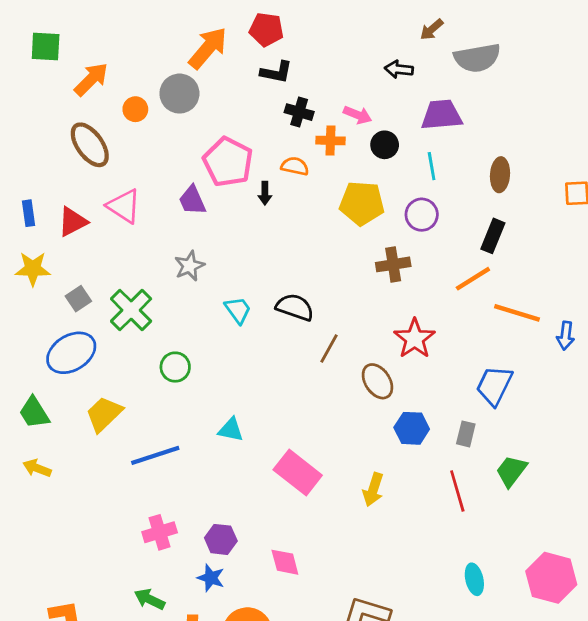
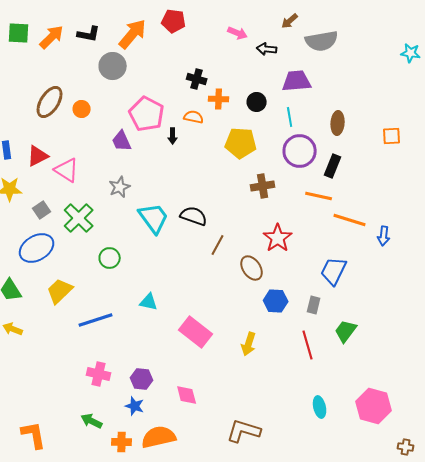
black L-shape: (276, 72) -> (89, 34), moved
orange arrow: (91, 79) -> (52, 37), moved
orange circle: (135, 109) -> (82, 109), moved
pink arrow: (358, 115) -> (238, 33), moved
brown ellipse: (90, 145) -> (50, 102), turned 68
pink triangle: (124, 206) -> (67, 170), moved
purple circle: (422, 215) -> (300, 151), moved, size x1.4
orange line: (473, 279) -> (319, 196), turned 44
cyan trapezoid: (238, 310) -> (154, 218), size x1.6
pink cross: (160, 532) -> (99, 374), turned 30

